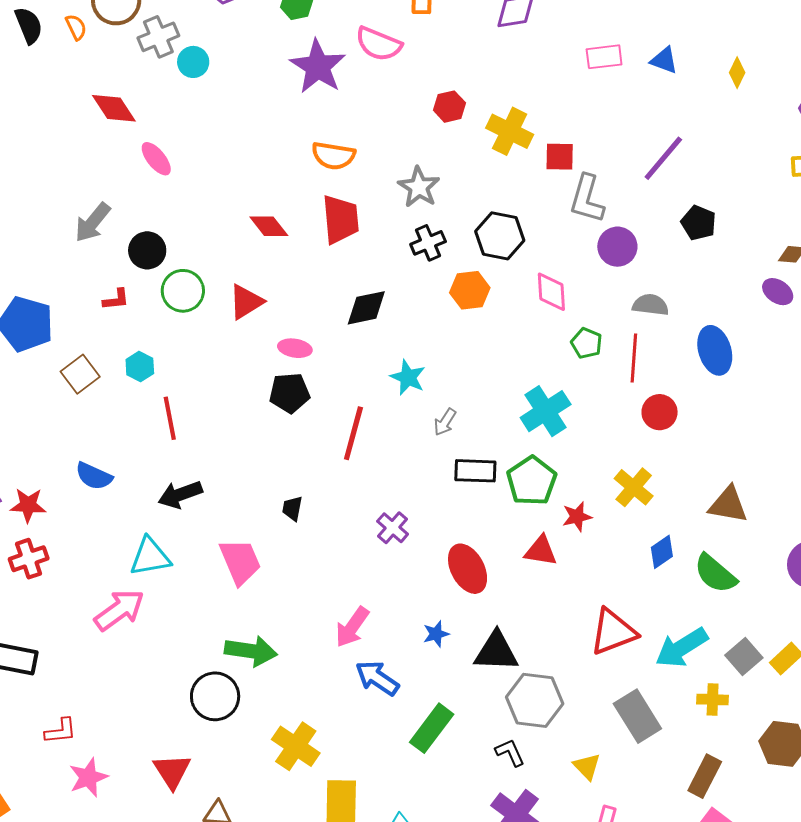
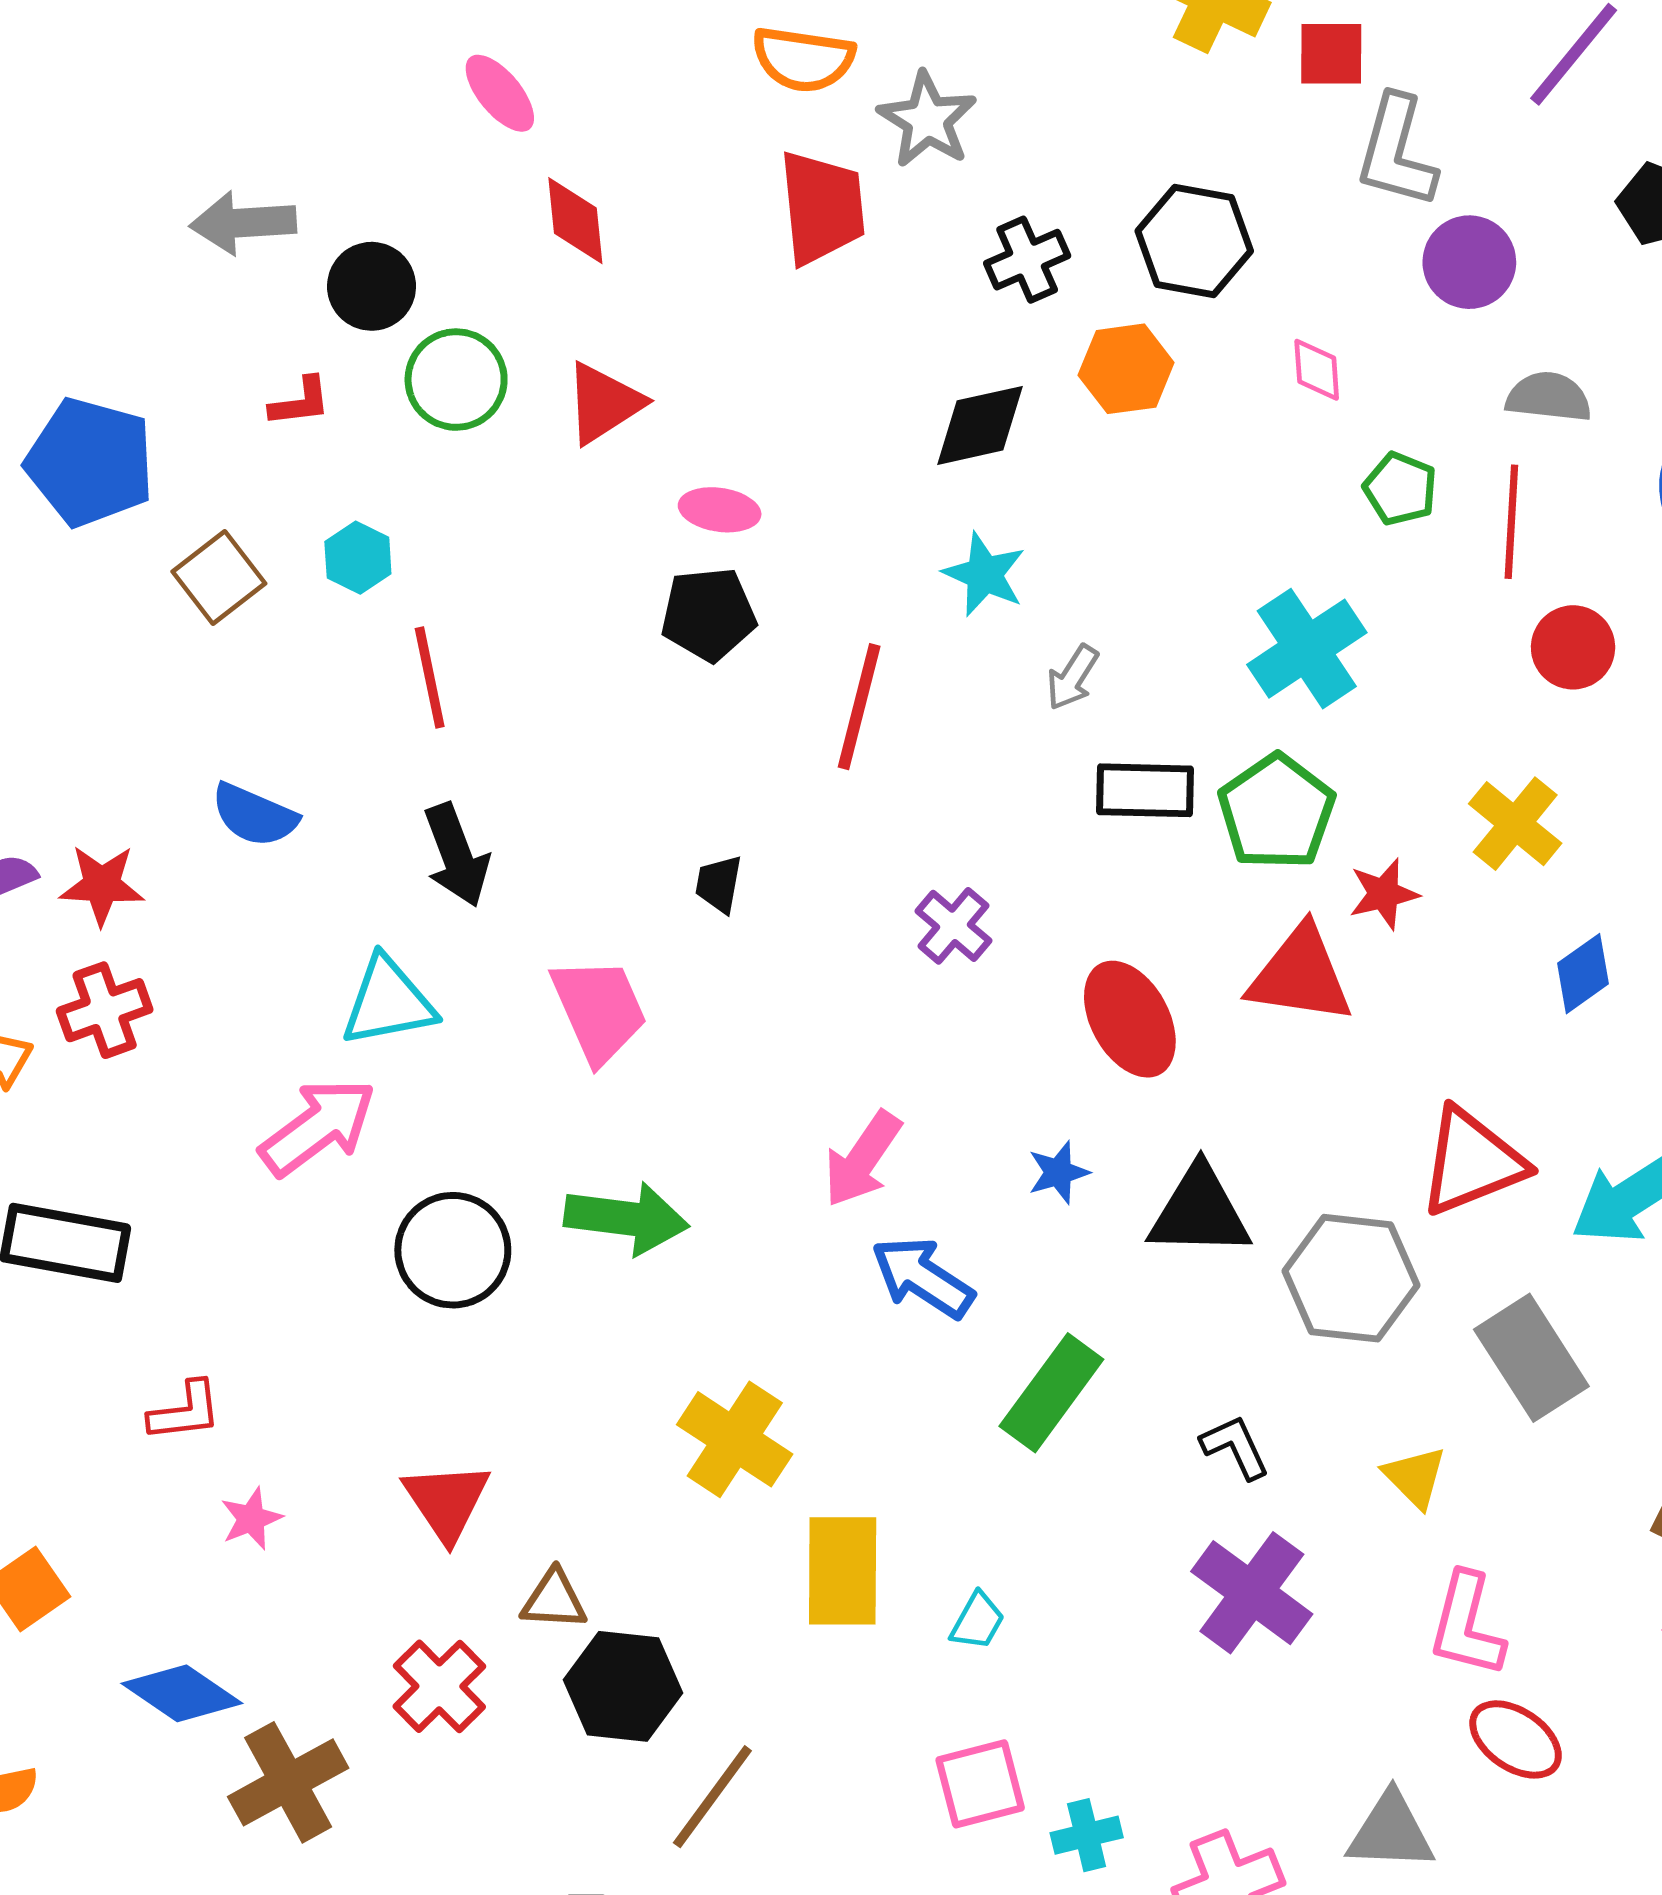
pink ellipse: (156, 159) -> (500, 93), moved
gray star: (419, 187) -> (927, 120), moved
gray arrow: (93, 222) -> (243, 223), turned 48
red diamond: (269, 226) -> (575, 221), moved, turned 33
pink diamond: (551, 292) -> (1317, 370), size x0.7
black diamond: (366, 308) -> (980, 425), moved
black arrow: (180, 494) -> (456, 855), turned -90
red triangle: (541, 551) -> (1300, 975), size x1.4
black circle: (215, 696) -> (453, 1250), moved
gray hexagon: (535, 700) -> (1351, 1278), moved
pink star: (88, 777) -> (251, 1519), size x0.7

